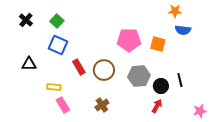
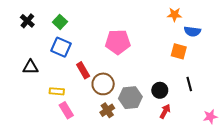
orange star: (175, 11) -> (175, 15), moved
pink pentagon: (129, 40) -> (118, 42), moved
orange square: (158, 44) -> (179, 51), moved
brown circle: (104, 70) -> (103, 84), moved
gray hexagon: (139, 76) -> (130, 98), moved
black circle: (161, 86) -> (160, 90), moved

